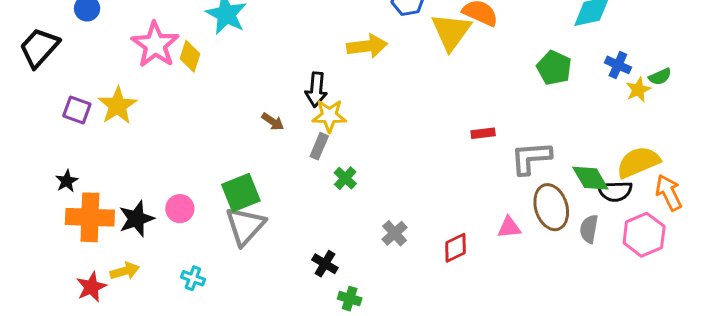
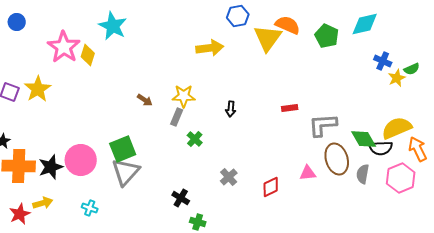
green pentagon: (554, 68) -> (327, 36), moved
black arrow: (316, 90) -> (231, 109), moved, size x0.7
pink circle: (180, 209) -> (81, 160), size x1.6

